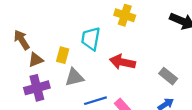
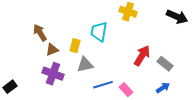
red arrow: (122, 62) -> (142, 56), moved, turned 110
purple cross: (37, 88) -> (53, 74), turned 35

